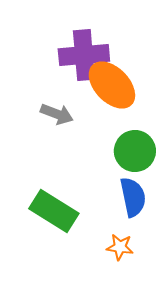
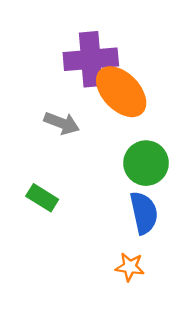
green rectangle: (54, 211) -> (42, 198), moved, size x0.6

